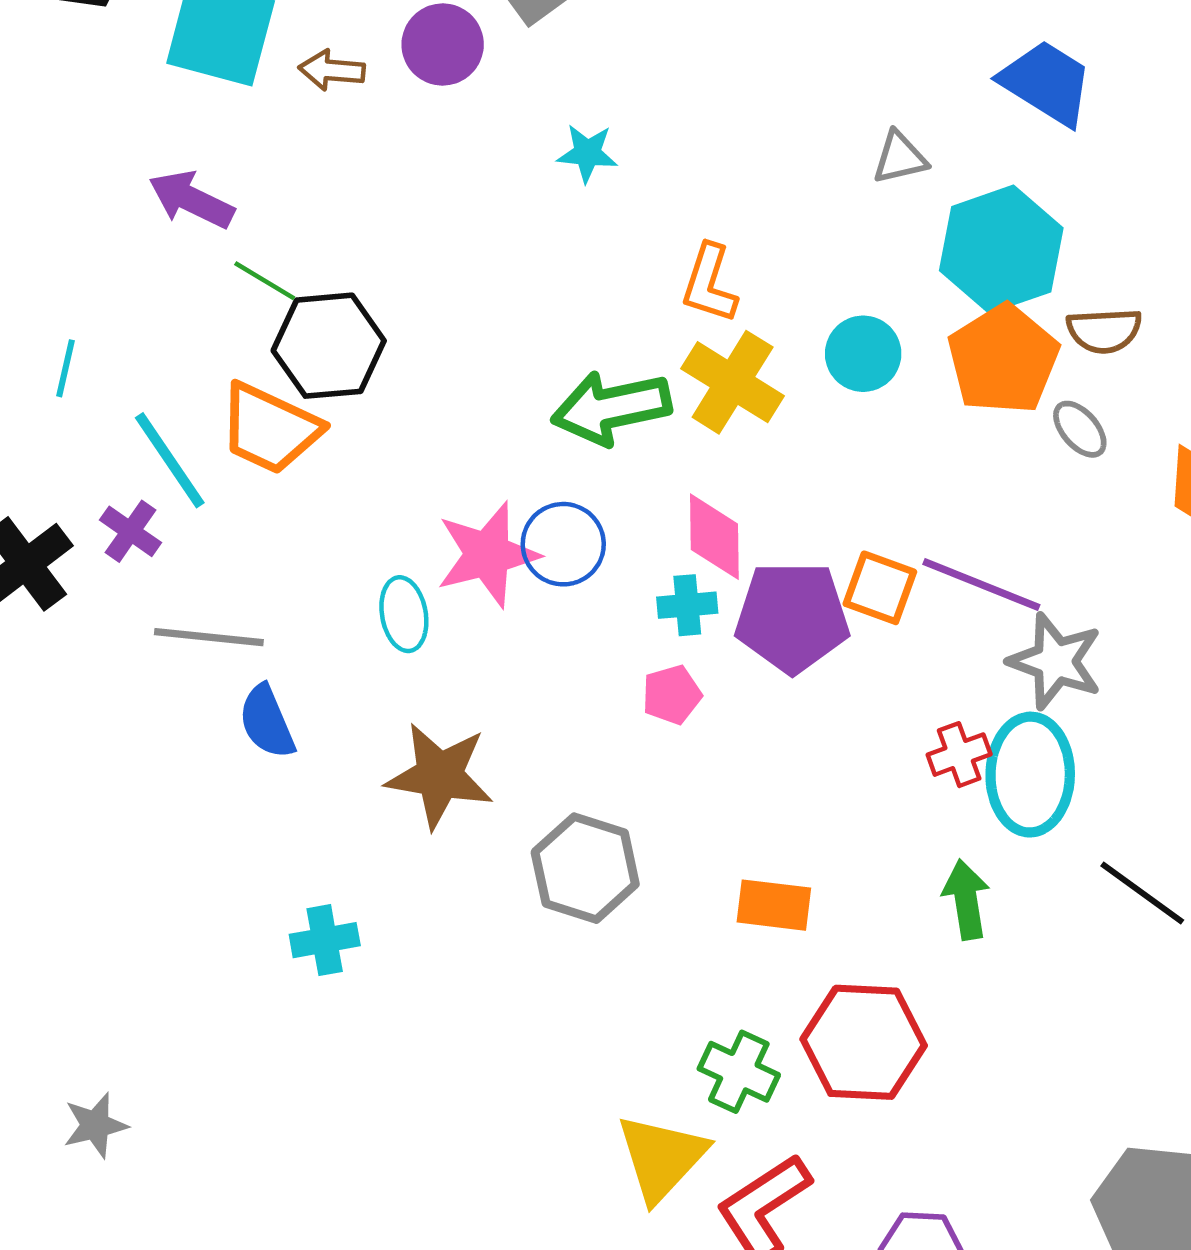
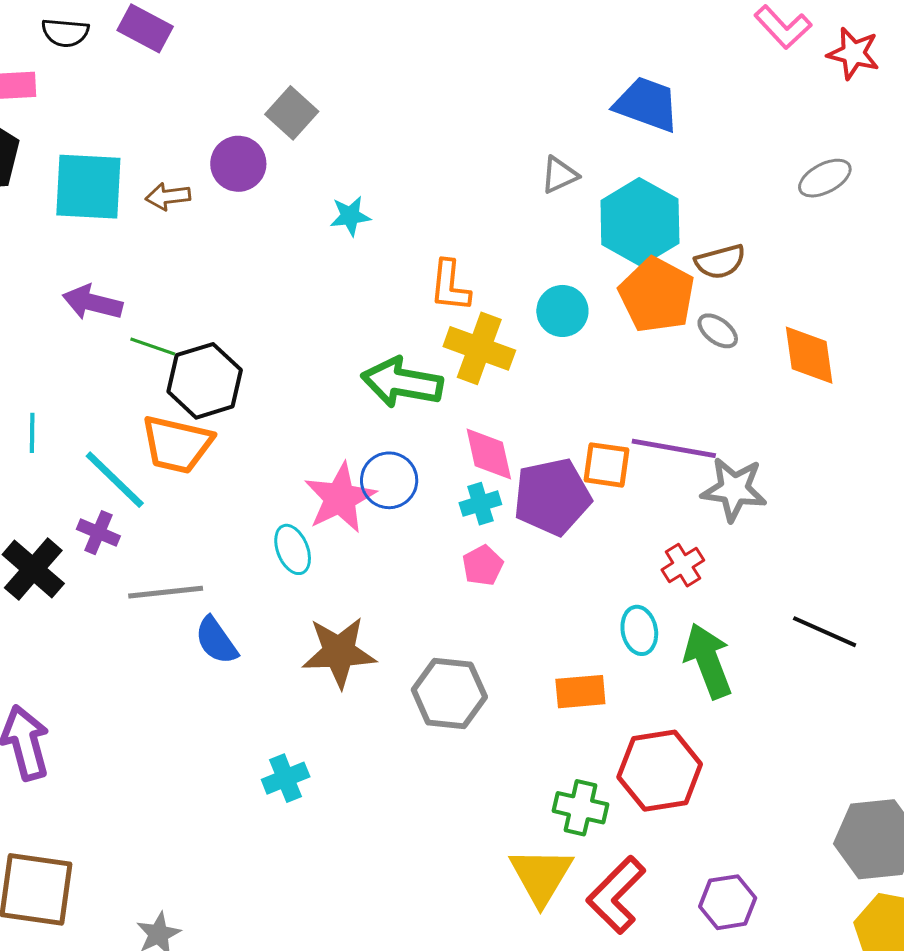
green arrow: (611, 408) -> (402, 382), turned 34
cyan ellipse: (1030, 775) -> (639, 630), moved, size x0.6
green arrow: (966, 900) -> (708, 661), size x1.4

